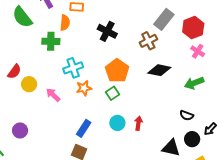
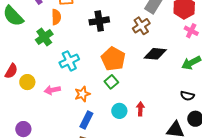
black cross: (107, 31) -> (99, 21), turned -30
green cross: (51, 41) -> (44, 37), turned -30
orange star: (84, 88) -> (82, 94), moved
pink arrow: (53, 95) -> (52, 90), turned -49

